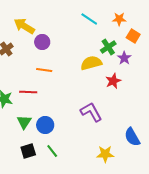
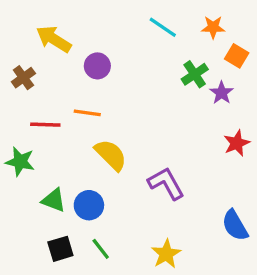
purple circle: (42, 42) -> (97, 66), moved
yellow semicircle: (91, 63) -> (111, 155), moved, turned 60
red star: (113, 81) -> (237, 143), moved
red line: (28, 92) -> (45, 125), moved
green triangle: (24, 122) -> (54, 200), turned -42
yellow star: (105, 154) -> (166, 254), moved, turned -30

